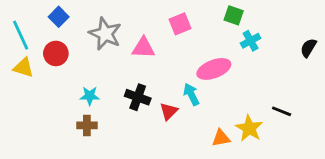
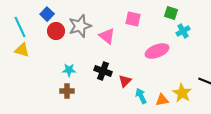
pink square: (180, 24) -> (133, 19), turned 35
gray star: (105, 34) -> (80, 26), turned 30
pink triangle: (143, 48) -> (107, 36), turned 36
red circle: (56, 53) -> (56, 31), moved
cyan arrow: (191, 94) -> (141, 96), moved

